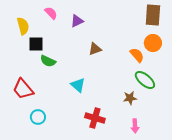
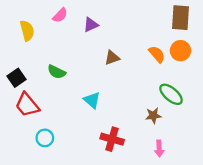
pink semicircle: (51, 13) -> (60, 15), turned 88
black square: (36, 44) -> (17, 78), moved, turned -35
orange semicircle: (137, 55) -> (157, 54), moved

